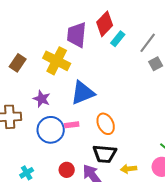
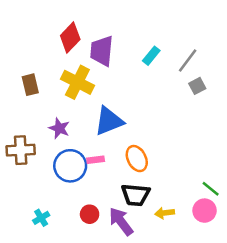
red diamond: (105, 24) -> (70, 38), moved
brown rectangle: (18, 63) -> (30, 85), turned -48

